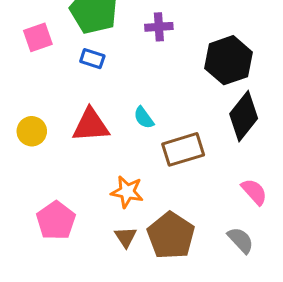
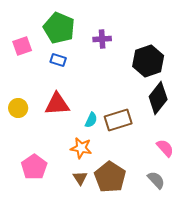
cyan semicircle: (144, 118) -> (91, 120), moved, turned -119

